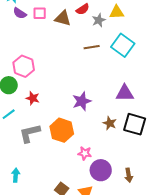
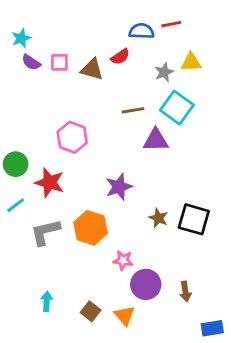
yellow triangle: (117, 12) -> (191, 62), moved
gray star: (99, 20) -> (164, 72), moved
pink hexagon: (24, 66) -> (72, 137), moved
purple triangle: (125, 93) -> (156, 140), moved
red star: (33, 98) -> (50, 183), size x1.5
cyan arrow: (16, 175) -> (47, 301), moved

